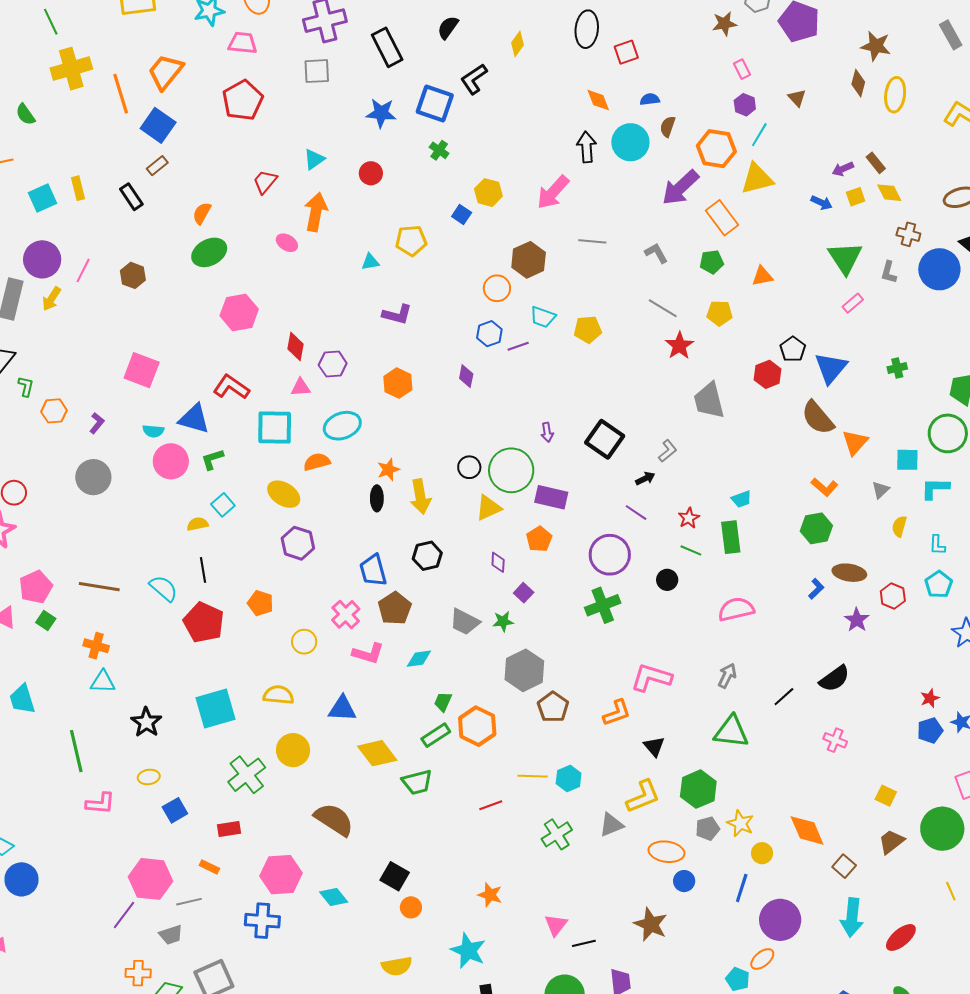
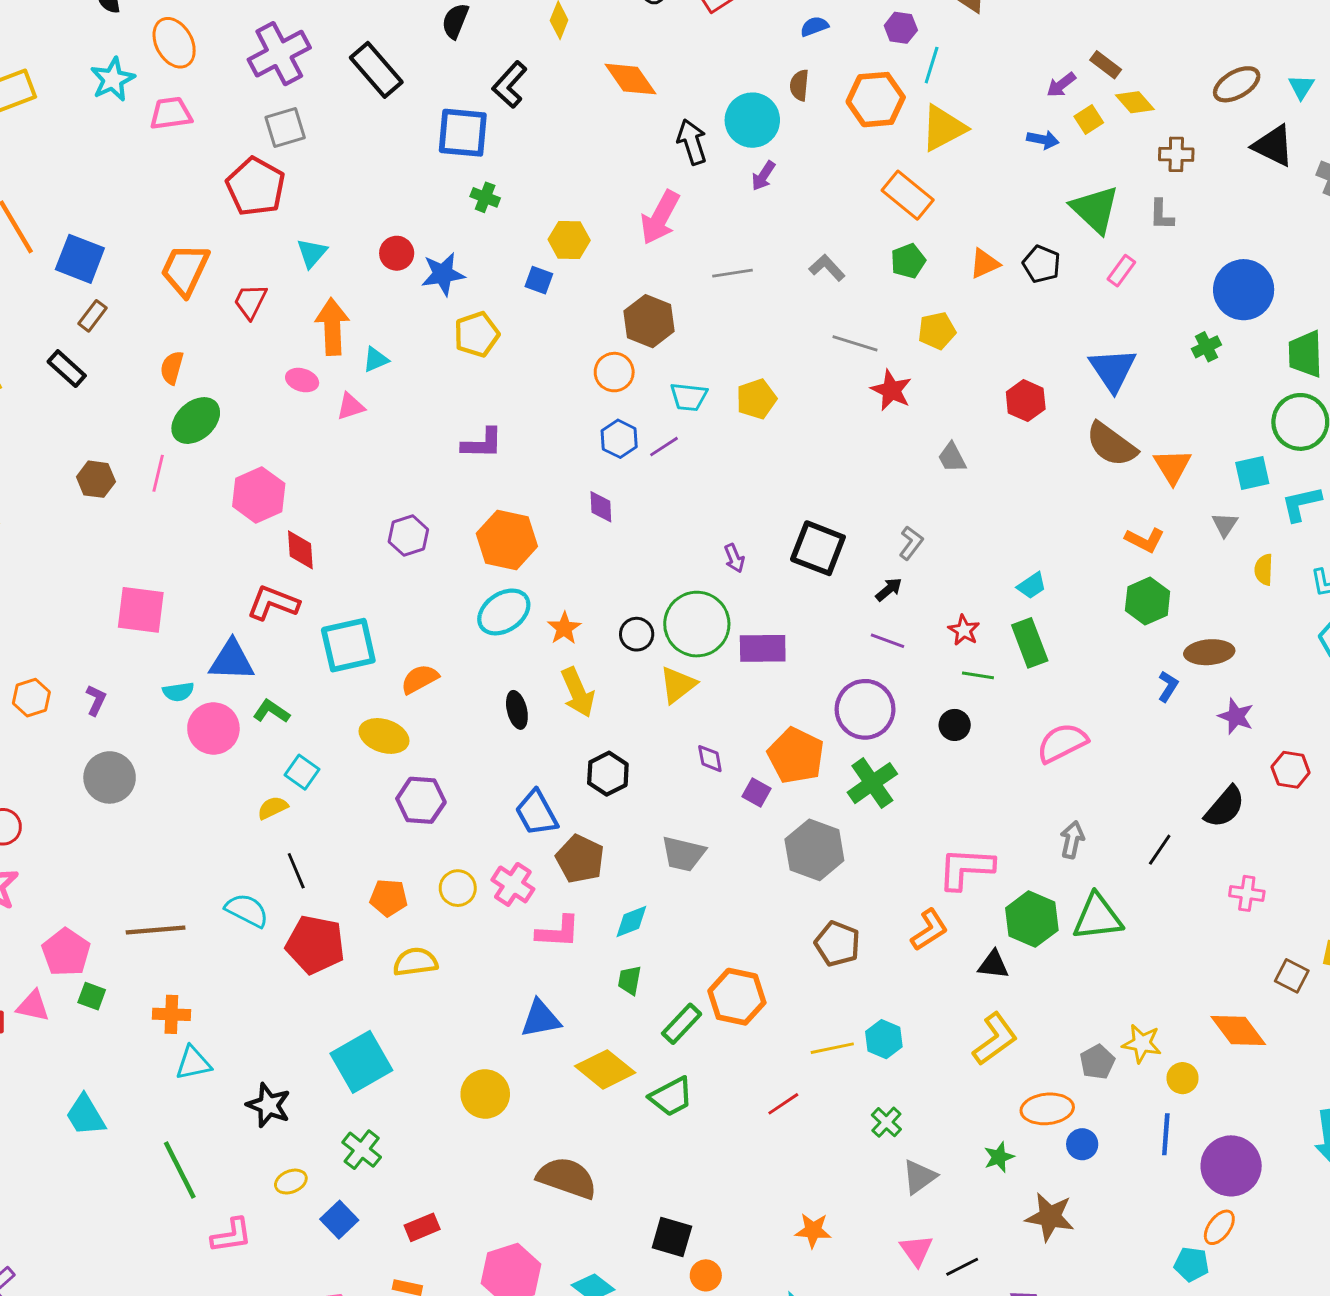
orange trapezoid: (166, 72) -> (185, 270), moved
blue semicircle: (650, 99) -> (814, 26), moved
red pentagon: (243, 100) -> (256, 187), moved
orange diamond: (598, 100) -> (630, 79), moved, size x1.4
blue star: (381, 113) -> (443, 274), moved
purple arrow: (680, 188) -> (763, 176), moved, size x0.5
cyan triangle: (370, 262) -> (376, 360), moved
blue circle: (939, 269) -> (1244, 290), moved
pink line: (83, 270) -> (158, 473), moved
red diamond: (296, 346) -> (300, 550), moved
black pentagon: (793, 349) -> (1042, 264), moved
orange hexagon: (398, 383) -> (507, 540), size x1.4
pink triangle: (301, 387) -> (351, 406), moved
gray trapezoid: (709, 401) -> (952, 458), size x0.6
cyan ellipse: (342, 426) -> (504, 612), moved
green L-shape: (212, 459) -> (271, 711), turned 65
orange star: (388, 470) -> (564, 628), moved
orange pentagon: (539, 539) -> (796, 756), moved, size x1.5
red hexagon: (893, 596) -> (1291, 770), moved
green star: (503, 621) -> (999, 1157), moved
yellow circle: (304, 642) -> (458, 888), moved
gray hexagon: (524, 670) -> (814, 850), moved
yellow semicircle: (279, 695) -> (415, 962), moved
green trapezoid: (443, 702) -> (630, 980), moved
black triangle: (654, 746) -> (993, 965), turned -30
green cross: (247, 775) -> (362, 1150), moved, size x0.7
green hexagon: (698, 789) -> (1032, 919), moved
gray triangle: (611, 825) -> (919, 1177), moved
green cross: (557, 834) -> (886, 1122), size x0.7
brown square: (844, 866) -> (1292, 976), moved

